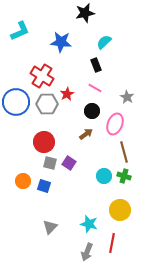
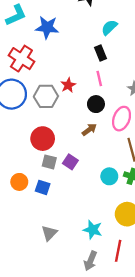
blue star: (61, 42) -> (47, 27), moved
red cross: (42, 76) -> (21, 59), moved
pink line: (95, 88) -> (99, 79), turned 48

